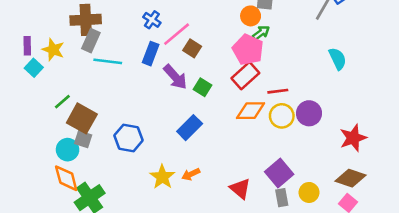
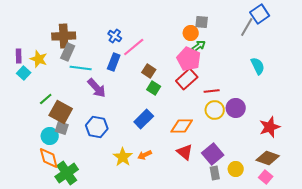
brown square: (192, 48) -> (149, 71), moved
purple arrow: (175, 77) -> (97, 88), moved
orange diamond: (251, 111) -> (182, 126), moved
red triangle: (240, 189) -> (185, 152), moved

